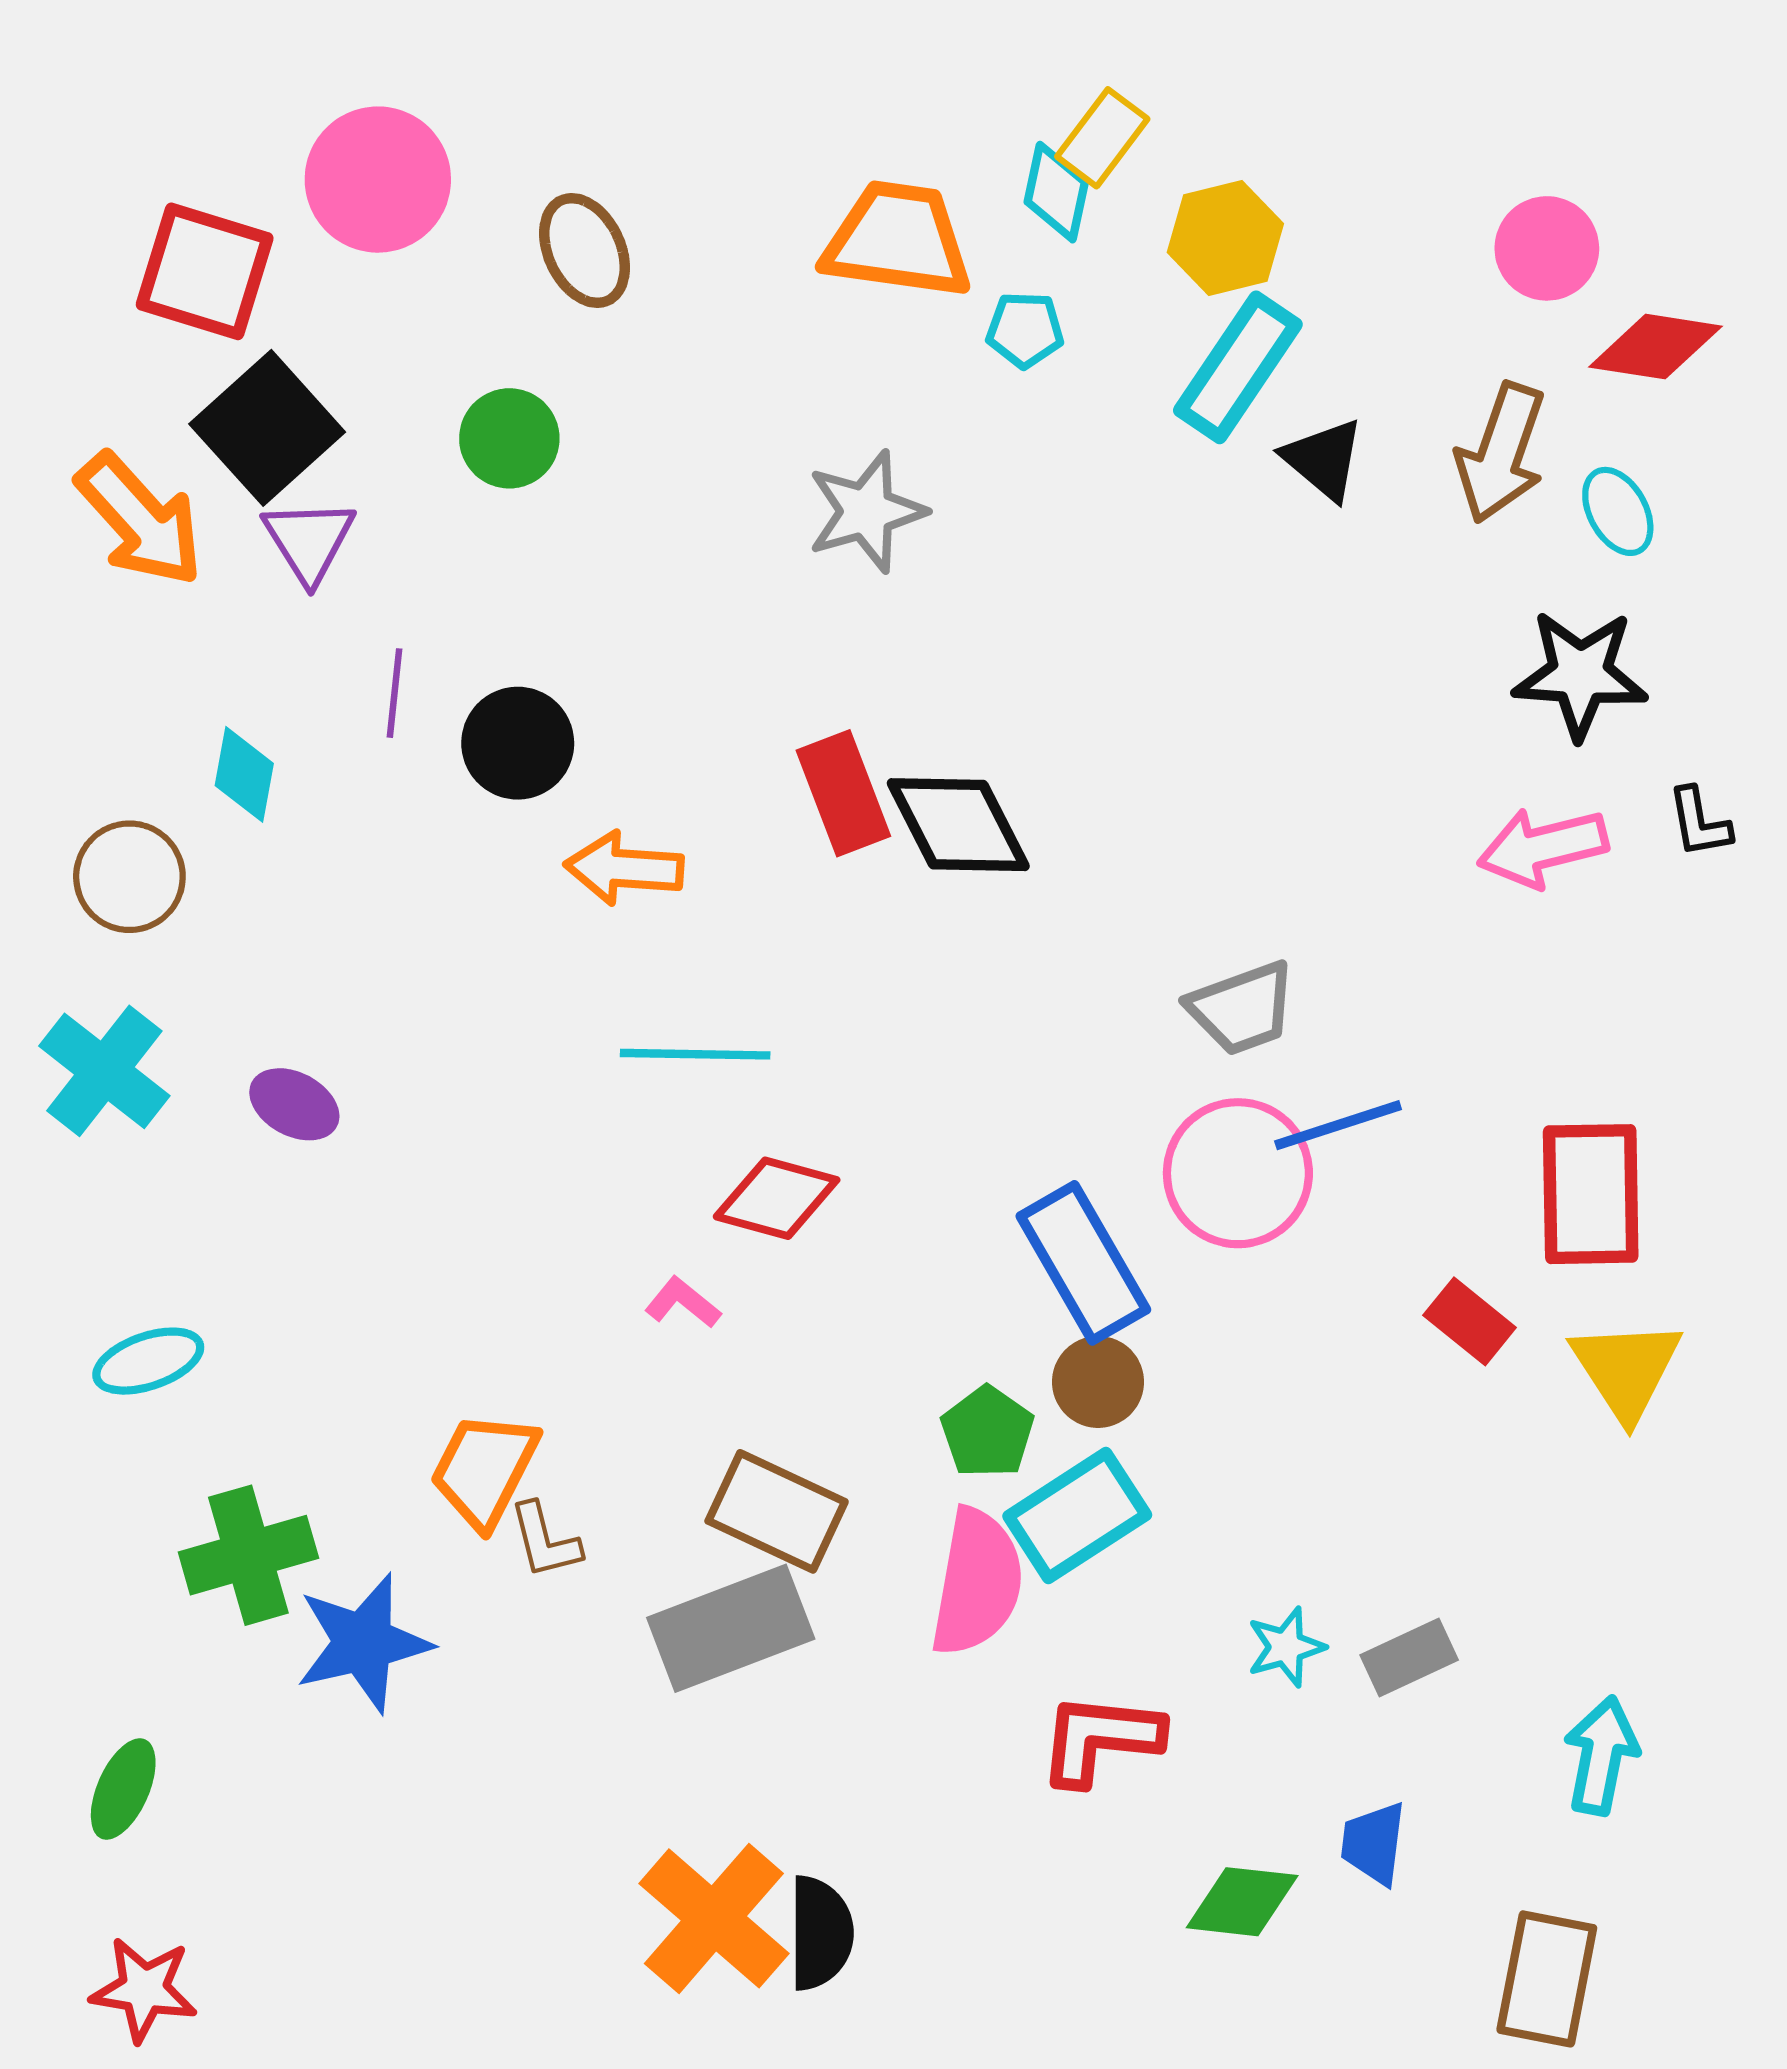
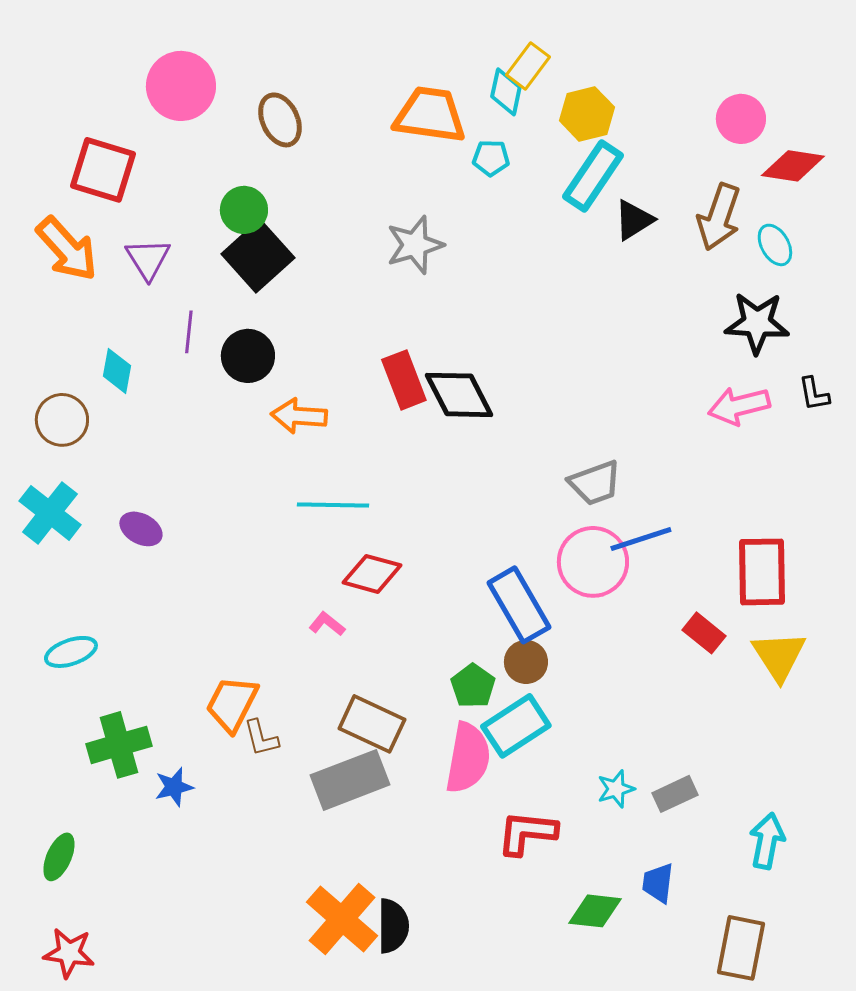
red square: (205, 271) -> (103, 170), moved
black square: (267, 428) -> (258, 256), moved
black triangle: (1323, 459) -> (634, 220), turned 48
blue star: (363, 1643) -> (174, 787), size x0.6

